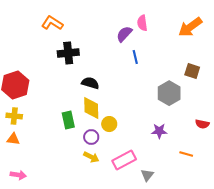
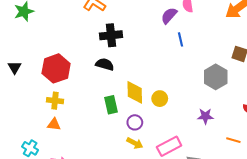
black semicircle: (90, 83) -> (105, 64), moved
yellow circle: (109, 124) -> (160, 99), moved

